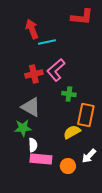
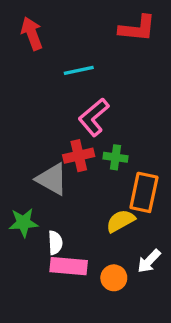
red arrow: (32, 29) -> (32, 33), moved
red cross: (34, 74) -> (79, 156), moved
green star: (23, 128) -> (23, 223), moved

